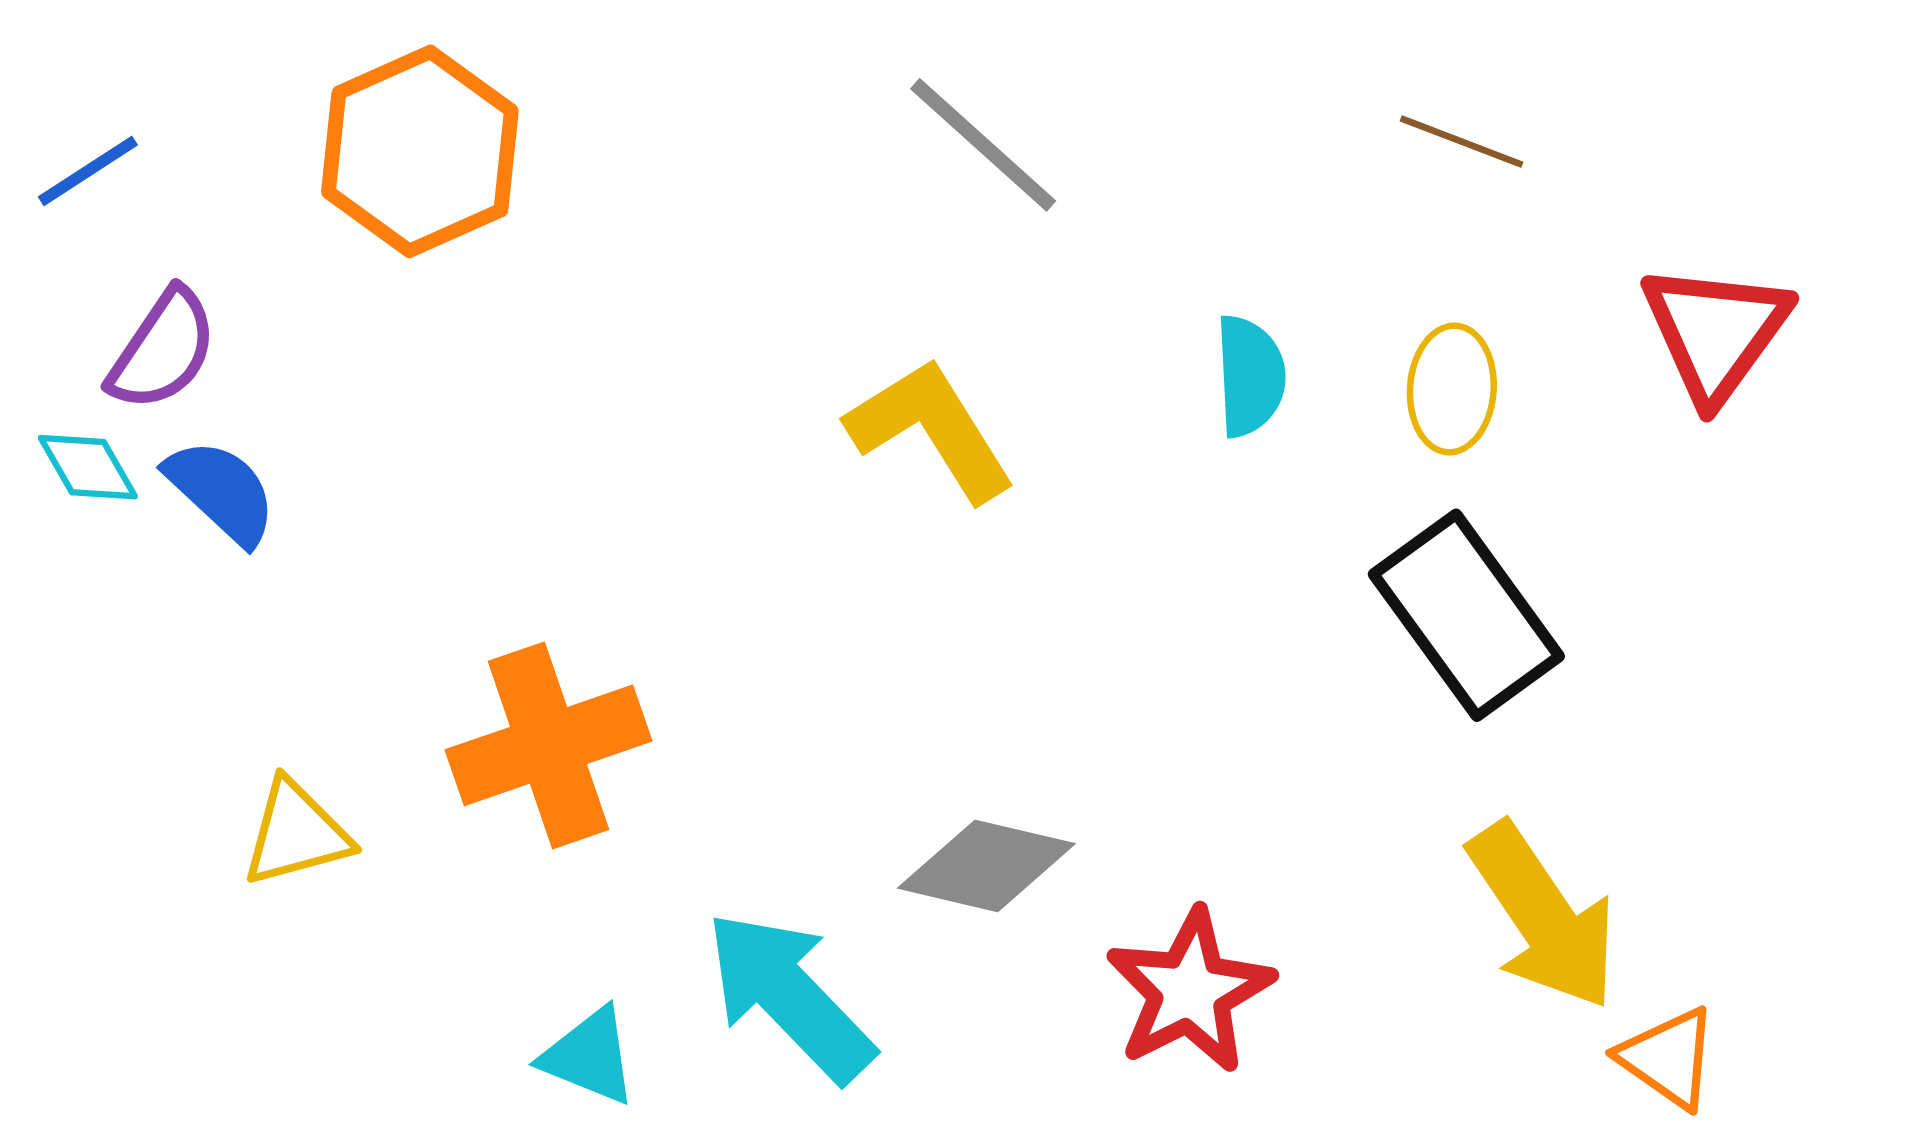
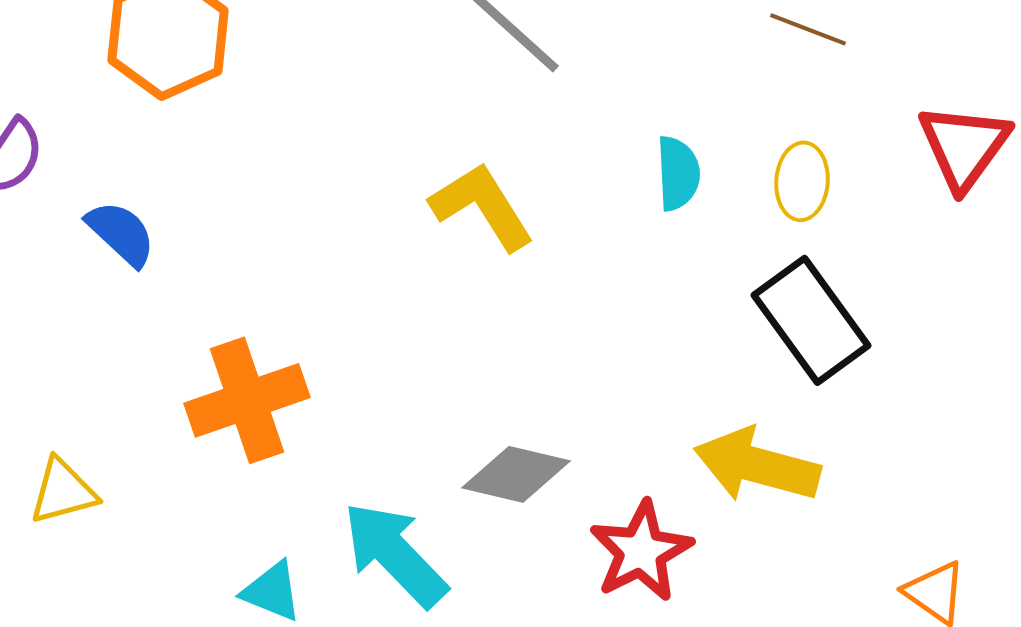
blue semicircle: (221, 492) -> (121, 233), moved
yellow triangle: (296, 833) -> (63, 491), moved
yellow arrow: (1543, 916) -> (757, 465), moved, turned 139

